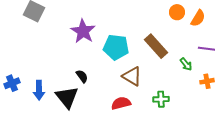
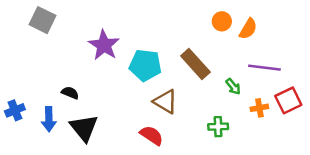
black semicircle: (82, 76) -> (70, 93), moved, turned -32
green cross: (161, 99) -> (218, 127), moved
red semicircle: (121, 103) -> (152, 135), turned 48

